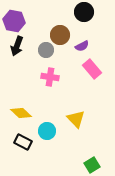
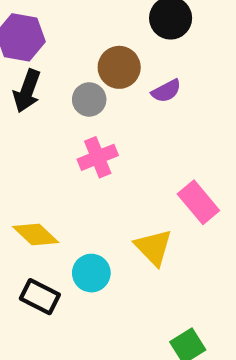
pink rectangle: (92, 69) -> (198, 202), moved
pink cross: (50, 77) -> (98, 157), turned -30

